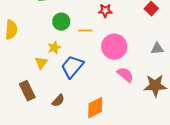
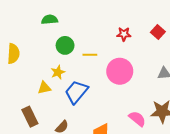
red star: (105, 11) -> (124, 34), moved
yellow triangle: (41, 63) -> (44, 88), turned 40
pink semicircle: (125, 75) -> (137, 119), moved

